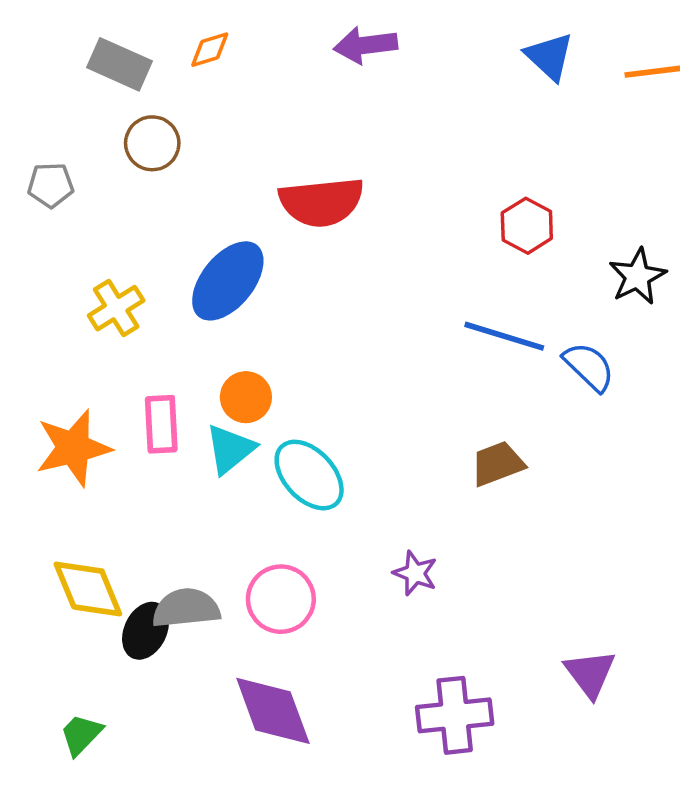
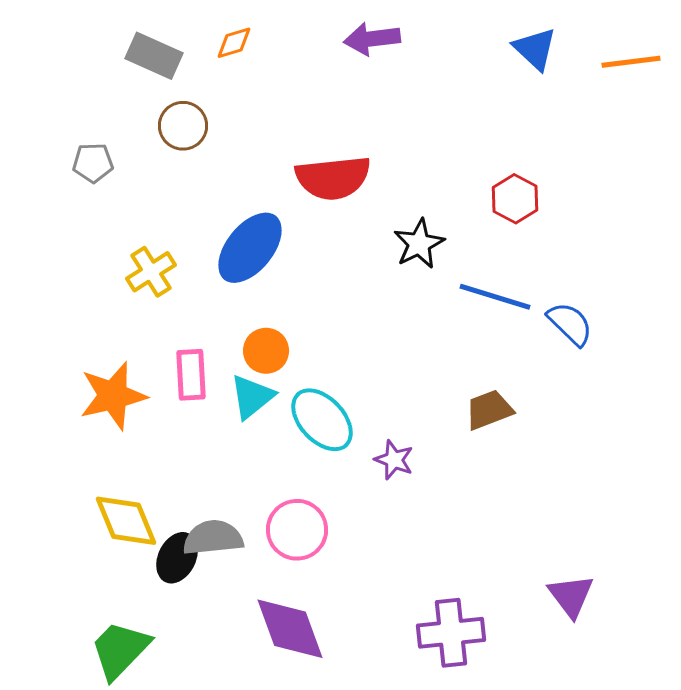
black star: (637, 276) -> (419, 244), moved
purple star: (415, 573) -> (394, 460), moved
green trapezoid: (81, 735) -> (120, 650), size x1.6

